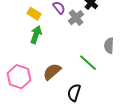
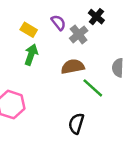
brown semicircle: (52, 72) -> (73, 67), moved, turned 30

